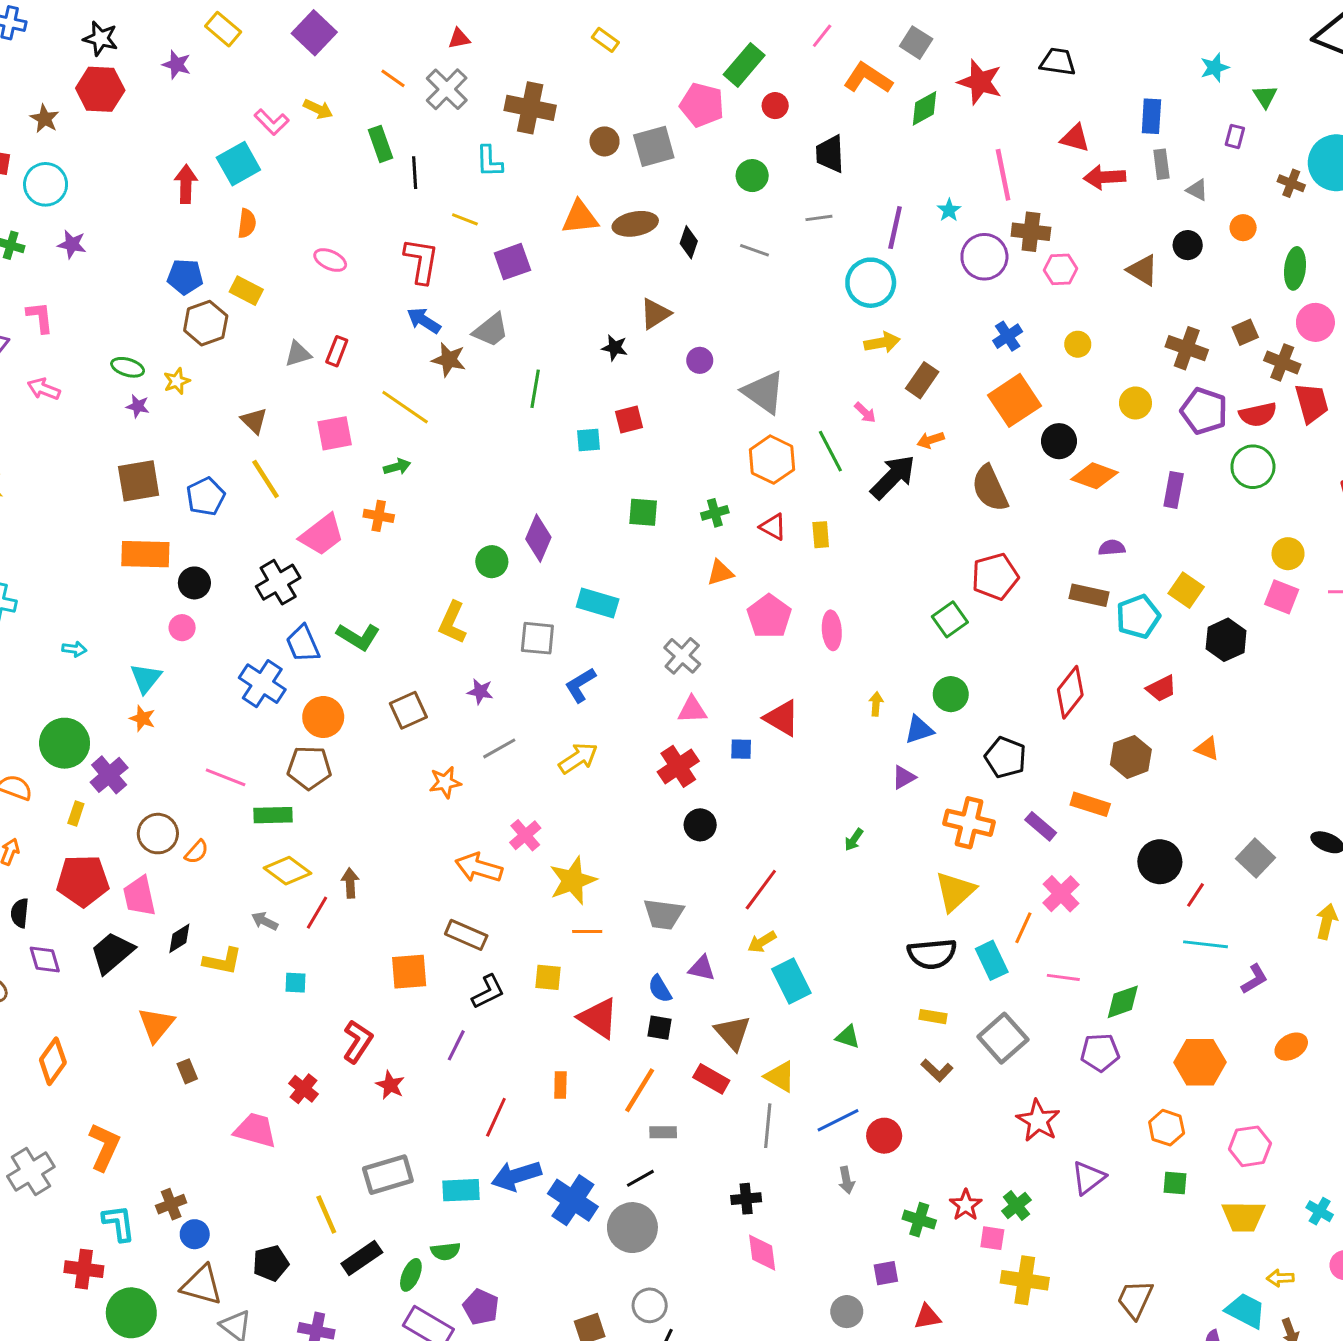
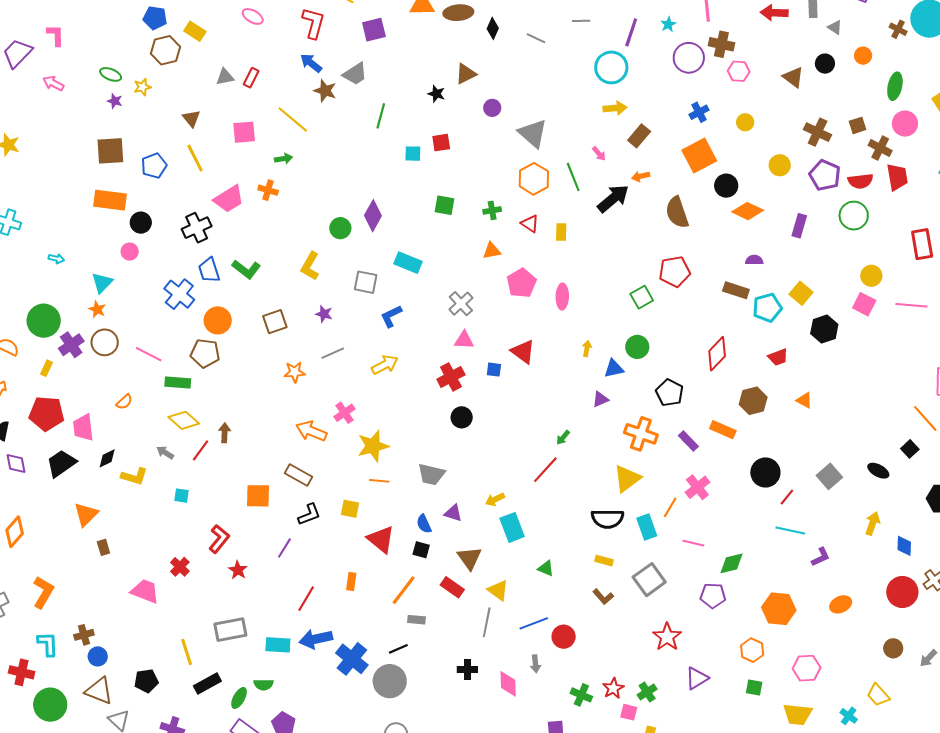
brown circle: (158, 834) -> (105, 342), moved
red line: (761, 890) -> (545, 470), moved
pink diamond: (762, 1253) -> (508, 684), moved

